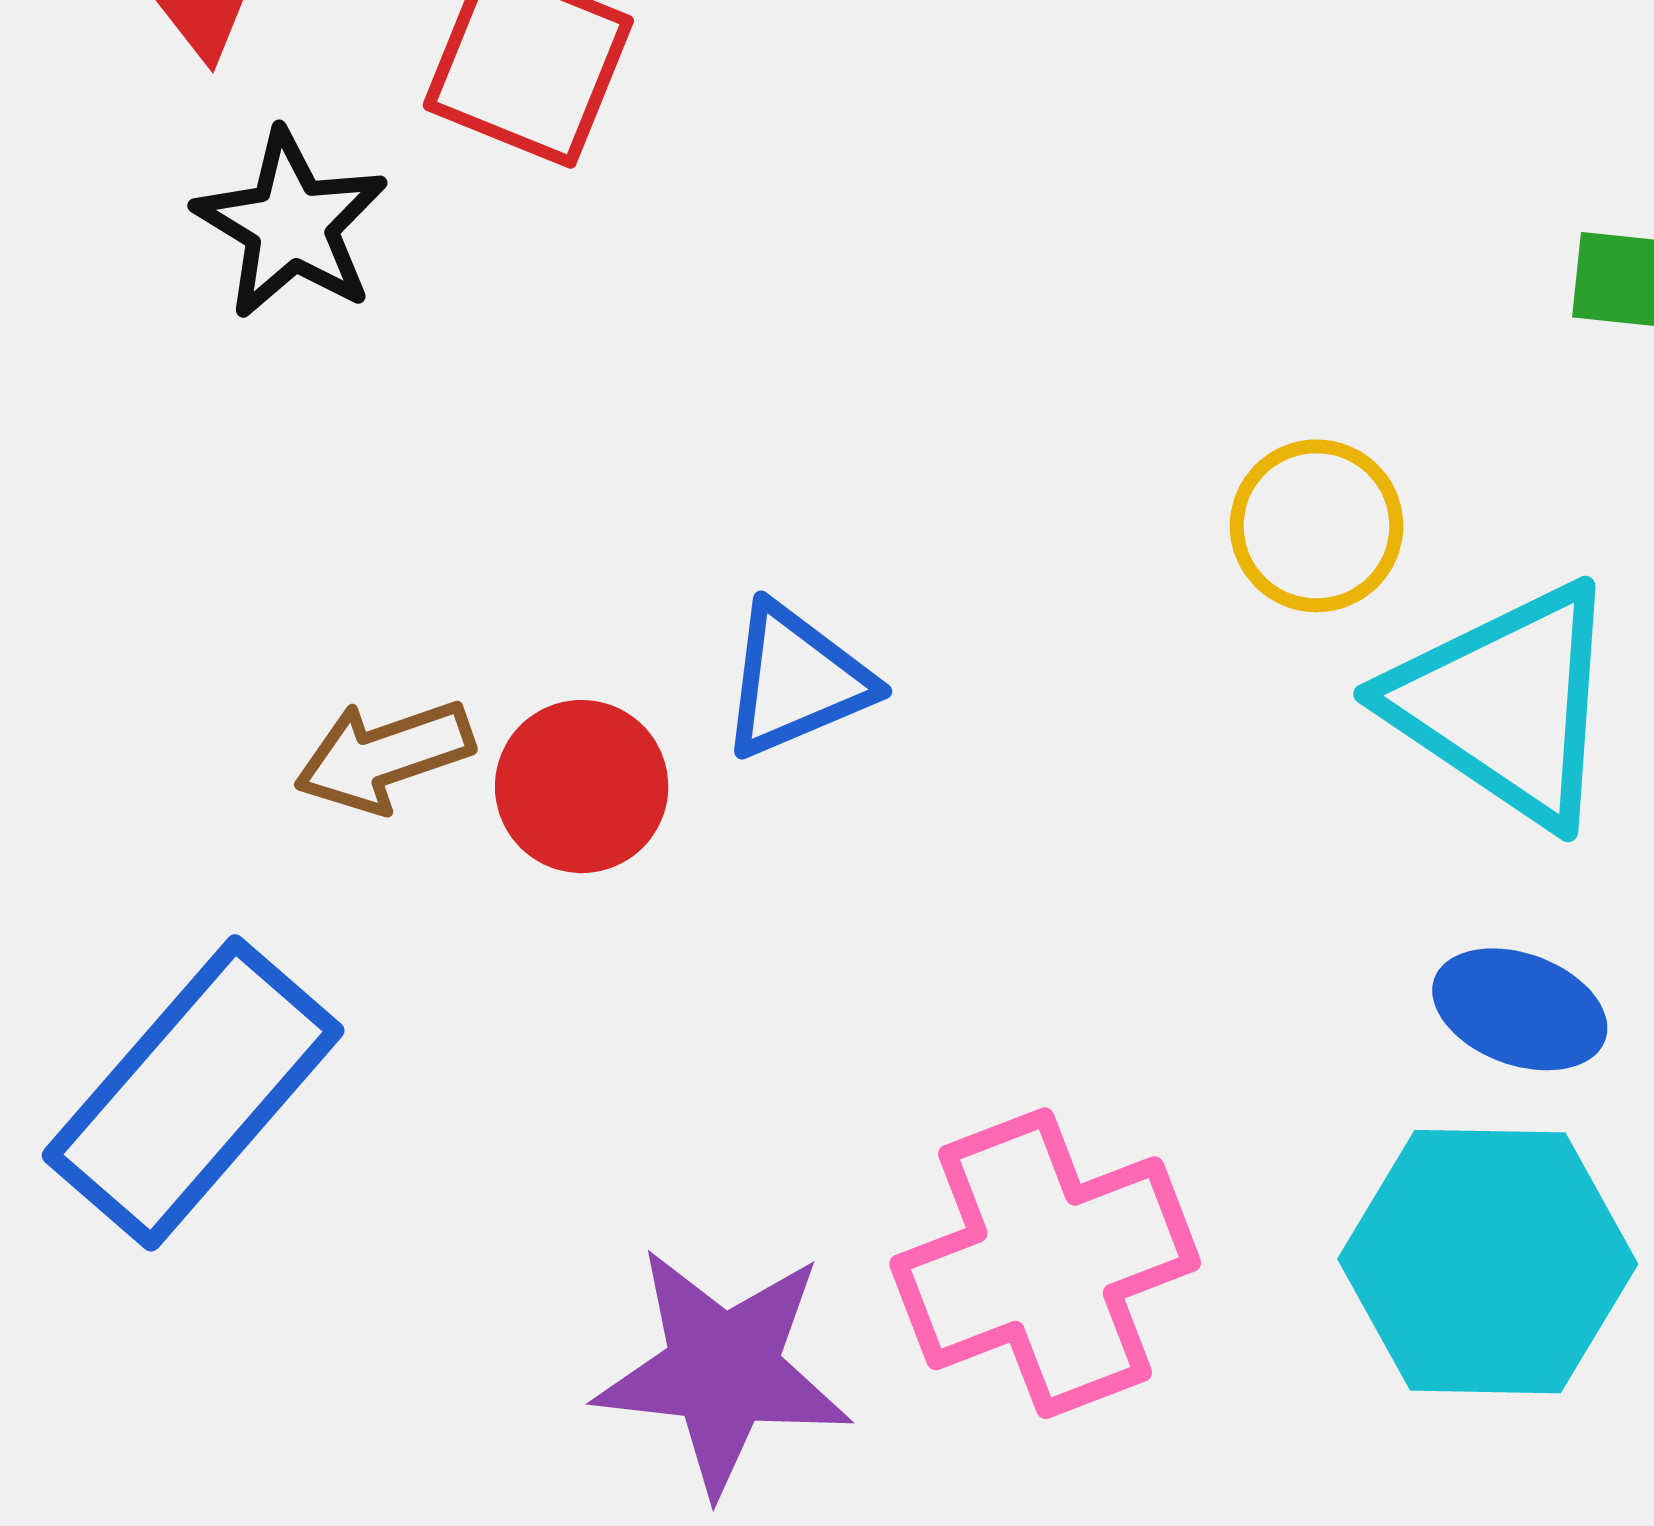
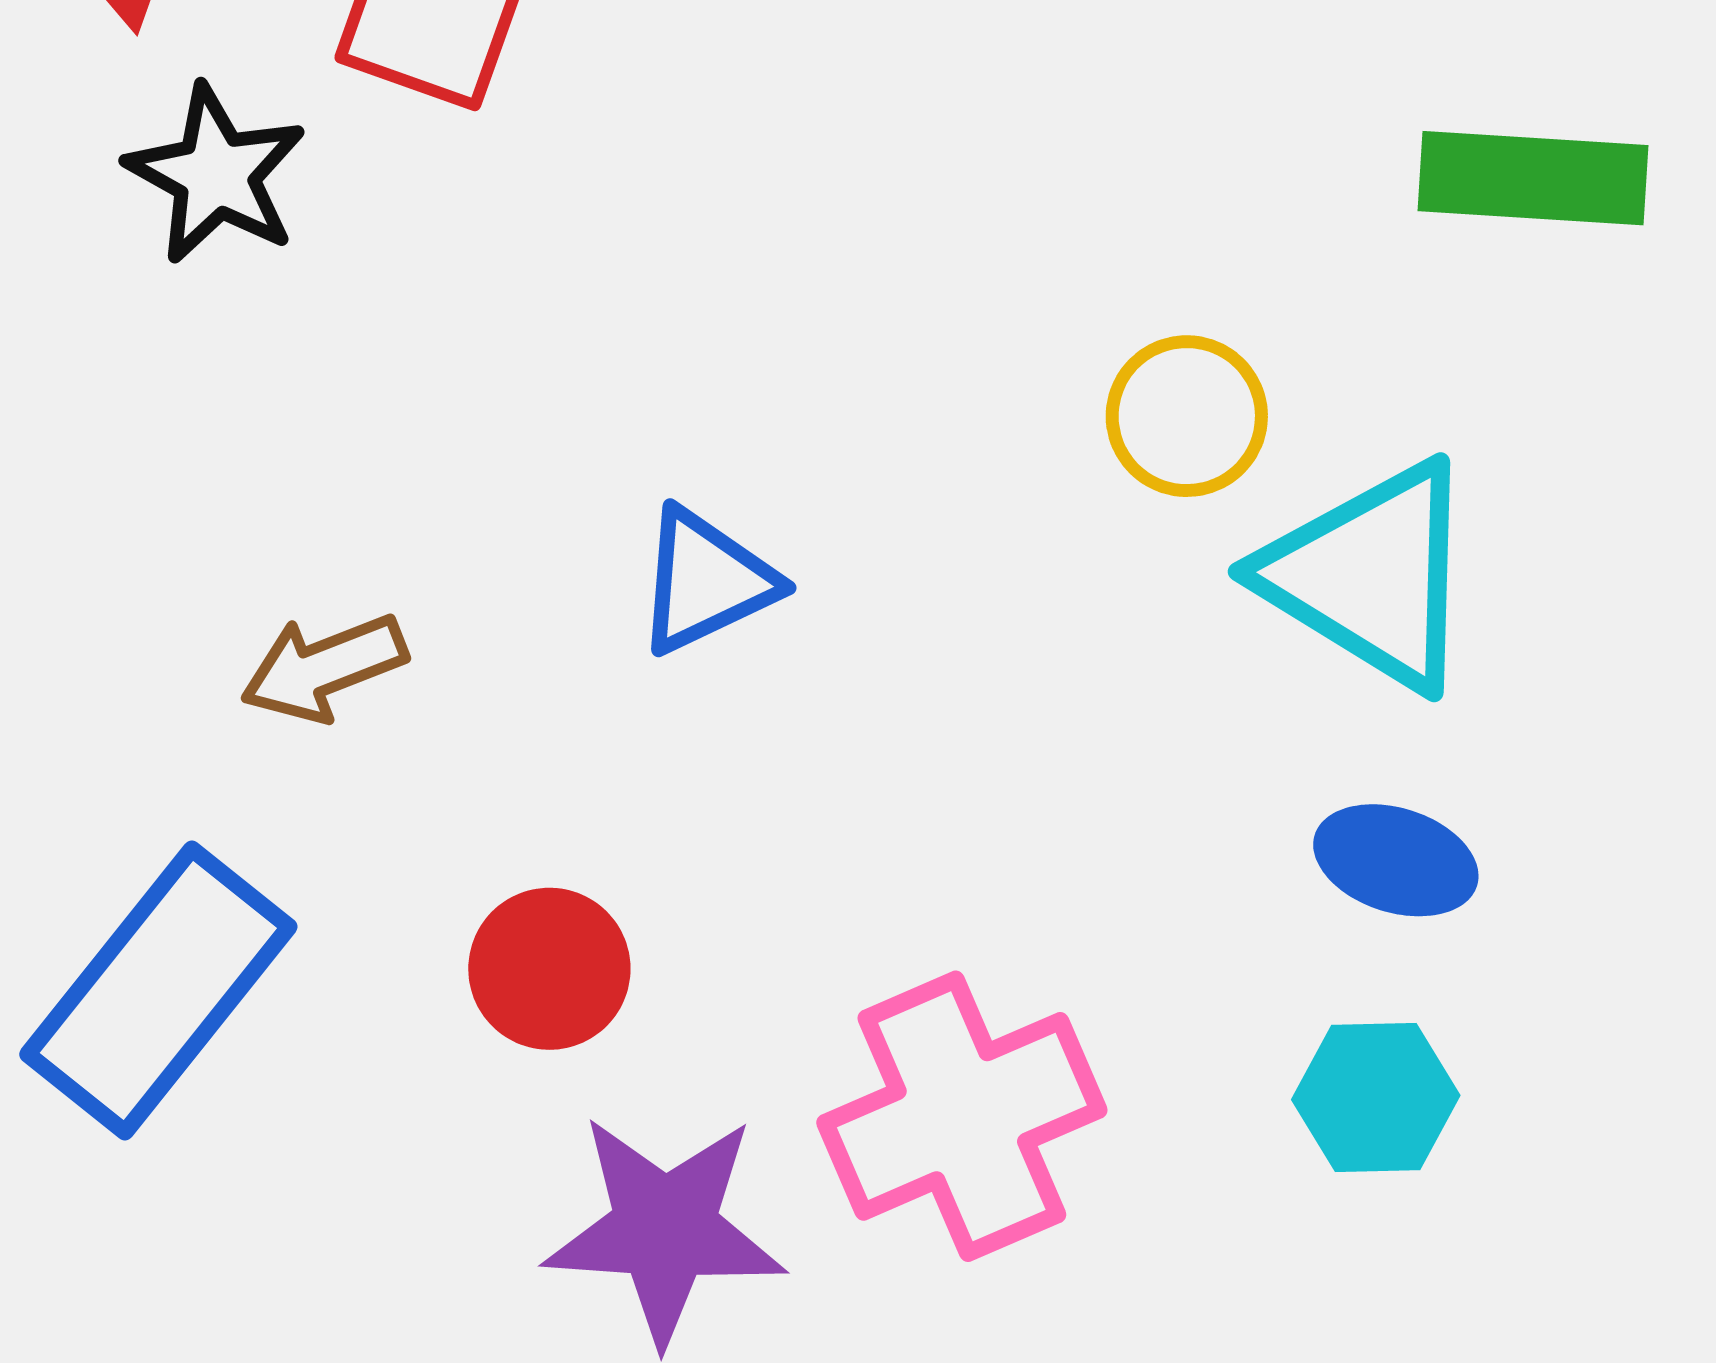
red circle: (582, 787) -> (549, 969), moved
cyan hexagon: (1488, 1262) -> (1376, 1097), size x0.6

